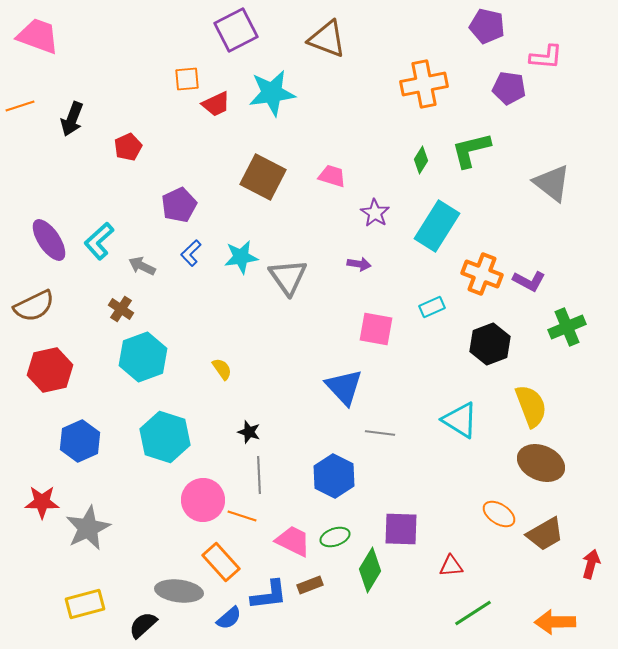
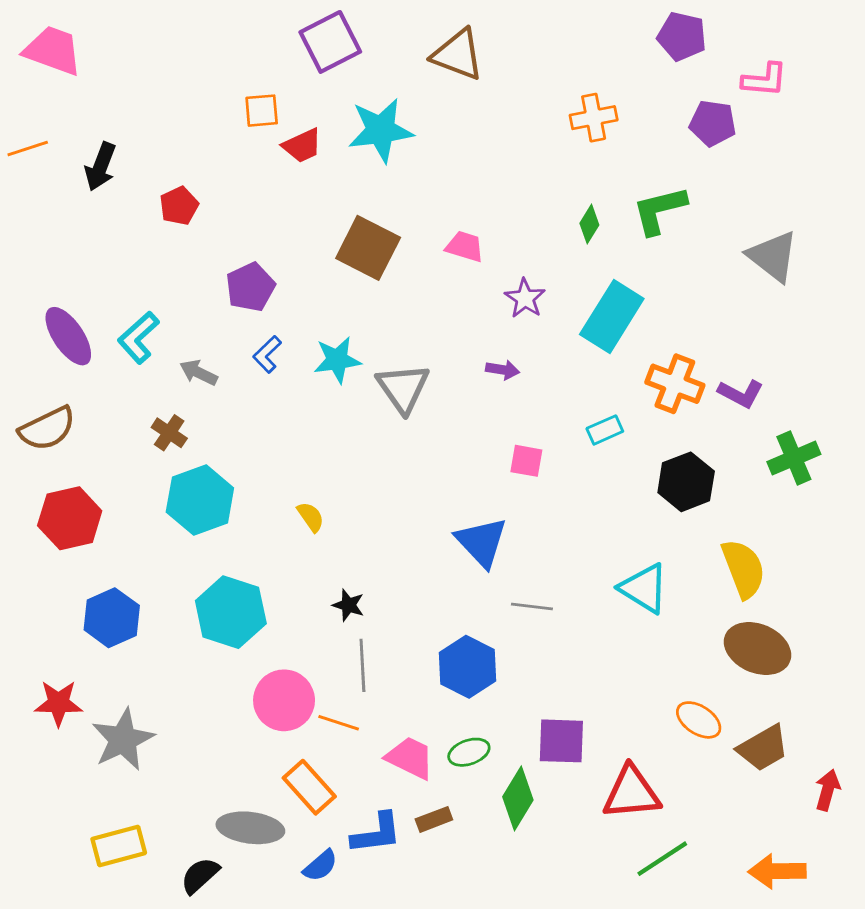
orange cross: (424, 84) -> (594, 118), size x0.7
pink square: (376, 329) -> (526, 461), size x0.7
red triangle: (451, 566) -> (631, 793), size x1.8

